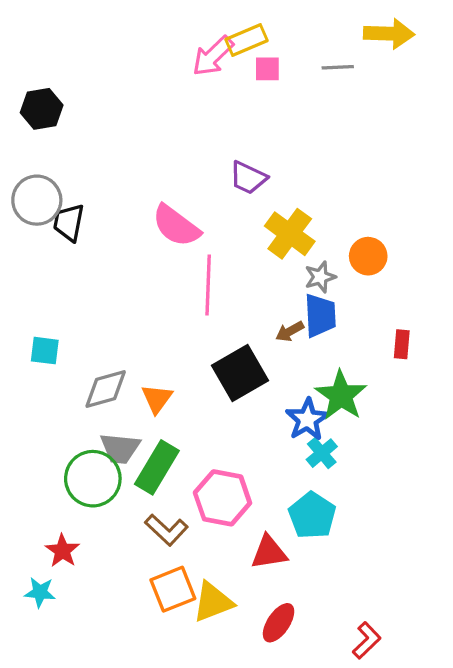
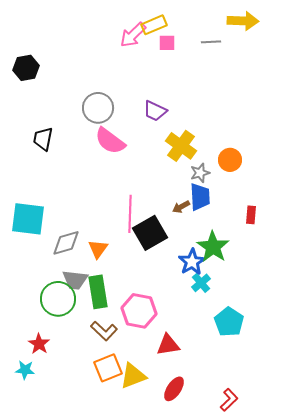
gray circle: (37, 200) -> (98, 108), moved
pink line: (208, 285) -> (130, 214), moved
cyan square: (45, 351) -> (28, 219), size x1.8
green rectangle: (157, 467) -> (98, 292), turned -40
cyan pentagon: (312, 515) -> (229, 322), moved

